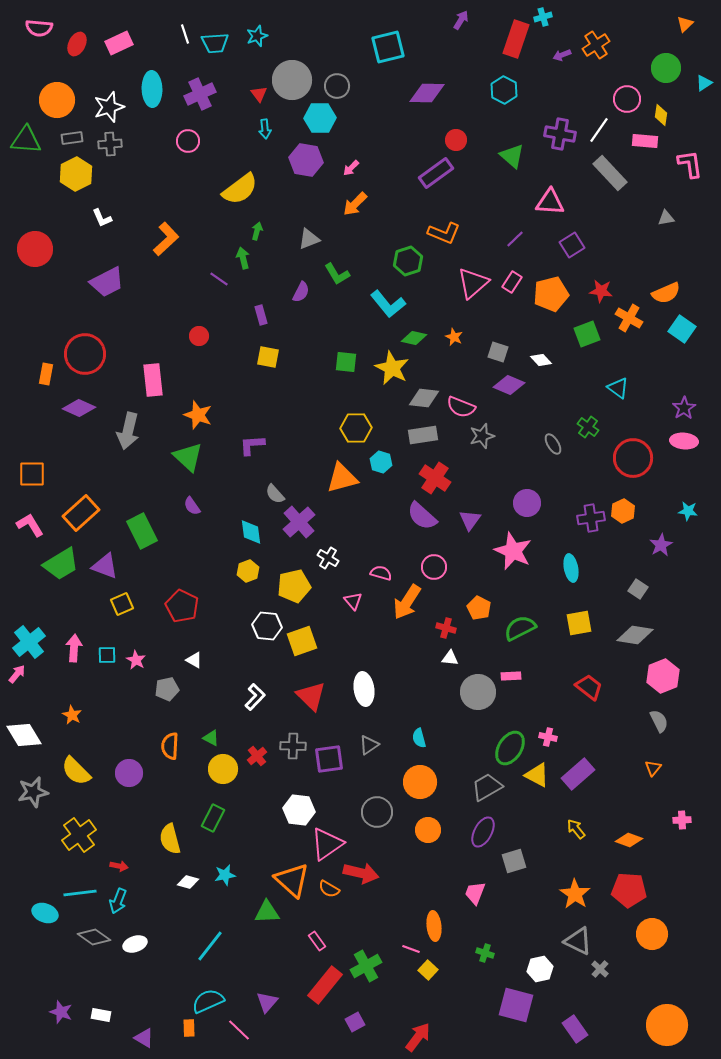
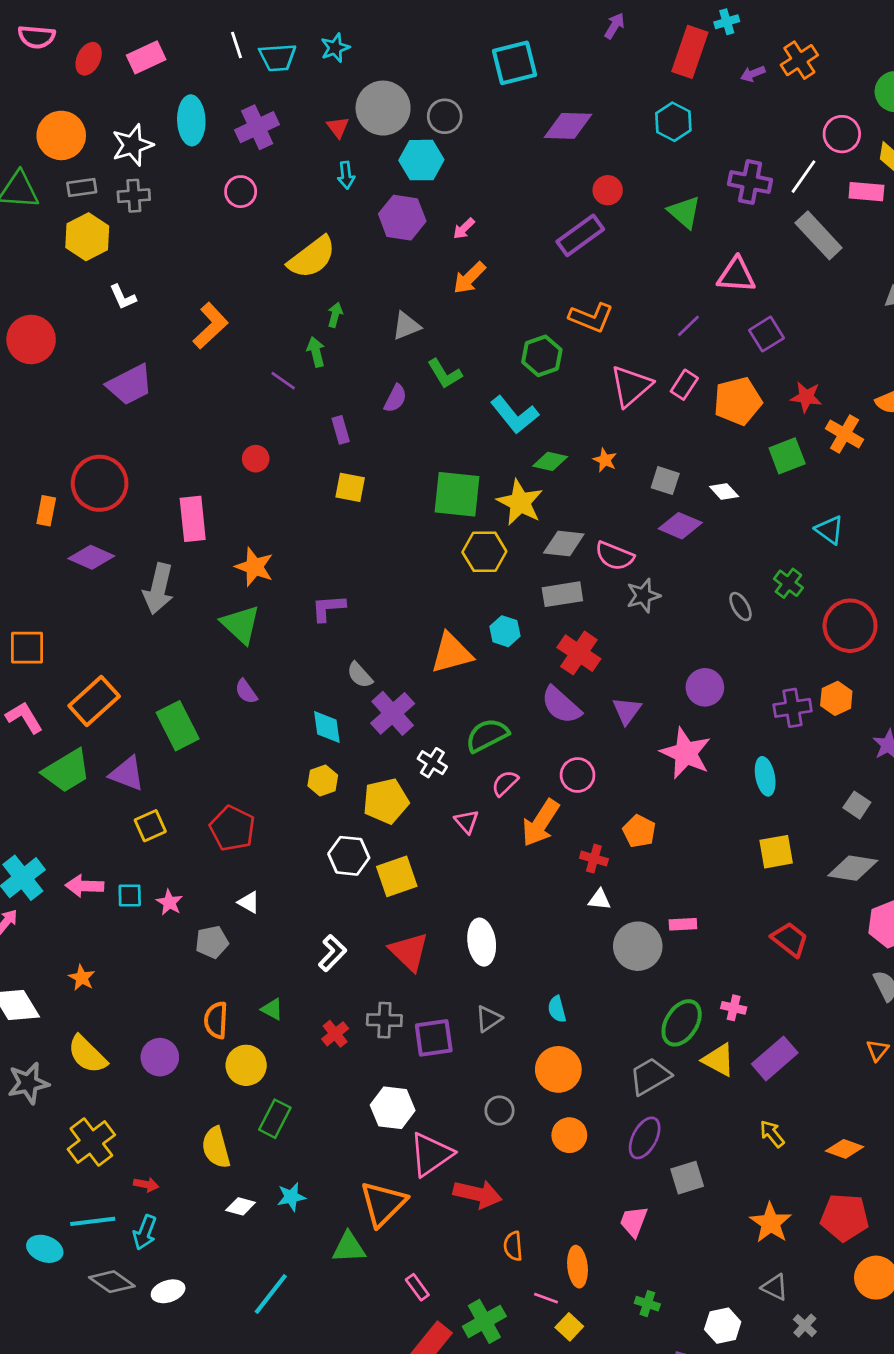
green square: (346, 362) -> (457, 494), size x1.6
yellow hexagon: (356, 428) -> (484, 552), moved
pink semicircle: (381, 573) -> (505, 783), turned -60
green semicircle: (520, 628) -> (487, 735), moved
pink arrow: (74, 648) -> (84, 886), turned -92
yellow circle: (223, 769) -> (246, 1065), moved
gray circle: (377, 812) -> (499, 1111), size x0.7
orange triangle: (292, 880) -> (383, 1204), turned 33
orange semicircle: (329, 889) -> (513, 1246), moved, turned 55
gray triangle: (578, 941) -> (775, 1287), size x0.7

